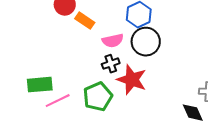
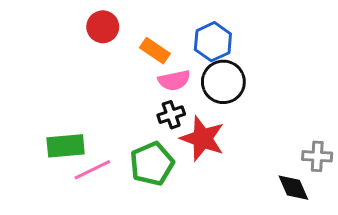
orange rectangle: (85, 21) -> (155, 51), moved

